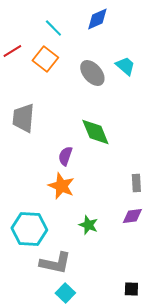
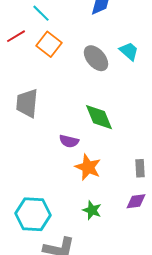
cyan line: (53, 28) -> (41, 13), moved
purple semicircle: (65, 156) -> (69, 141), turned -96
orange star: (61, 186) -> (88, 167), moved

